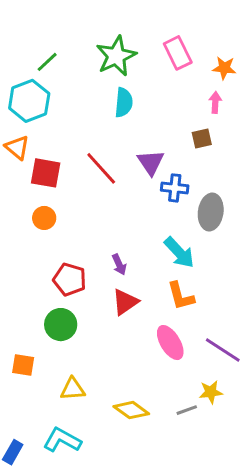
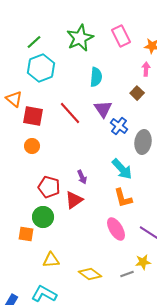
cyan hexagon: (29, 101) -> (41, 68), moved
cyan semicircle: (124, 102) -> (96, 77), moved
brown square: (202, 138) -> (137, 93), turned -32
blue cross: (175, 188) -> (119, 126), turned 30
red triangle: (125, 302) -> (74, 200), moved
orange square: (23, 365) -> (26, 234), moved

